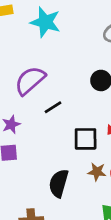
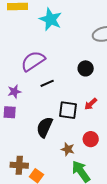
brown star: (97, 172) -> (68, 149), moved
black semicircle: (59, 183) -> (45, 127), moved

